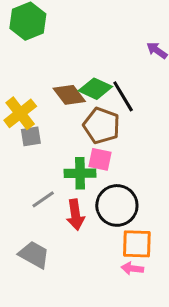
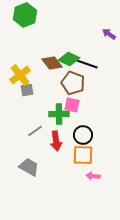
black line: (123, 96) -> (87, 64), turned -40
black circle: (117, 205) -> (83, 135), size x0.7
orange square: (137, 244) -> (83, 155), moved

